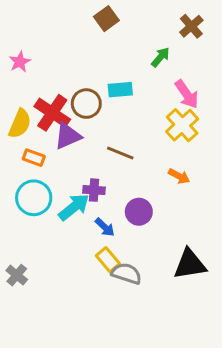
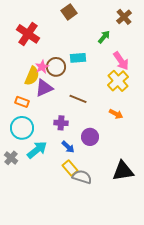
pink star: (20, 62) -> (42, 67), moved
red cross: (52, 113) -> (28, 34), moved
yellow semicircle: (20, 124) -> (32, 76), moved
cyan arrow: (74, 207) -> (37, 150), moved
gray cross: (17, 275) -> (11, 158), moved

